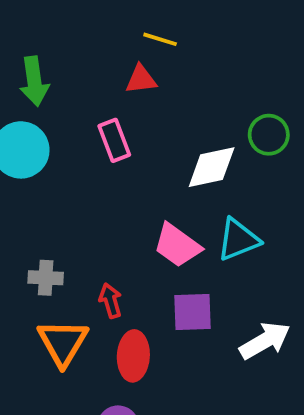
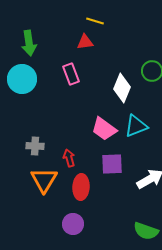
white diamond: (212, 167) -> (122, 88), turned -56

